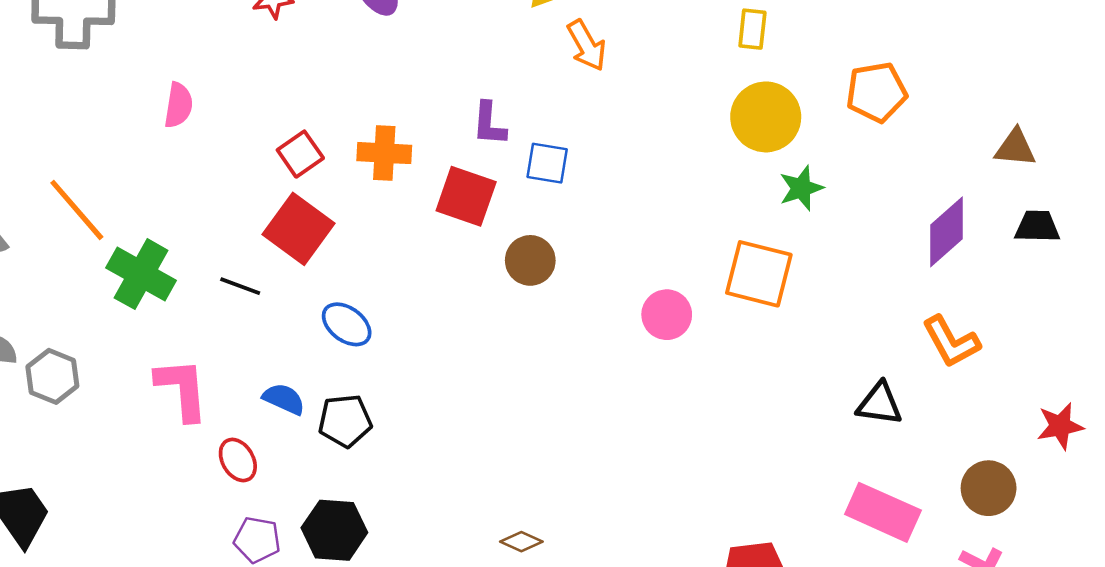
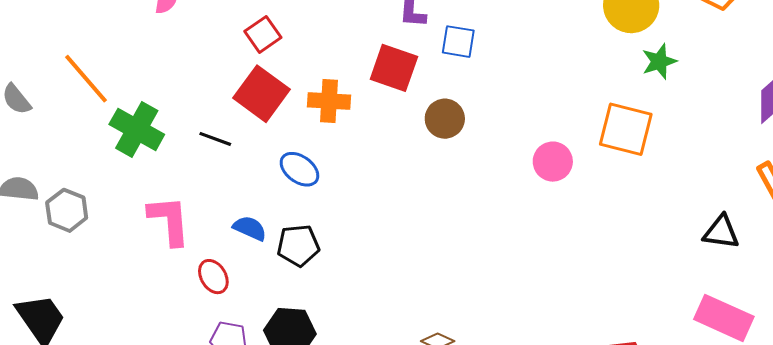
orange cross: (384, 153) -> (329, 101), moved

